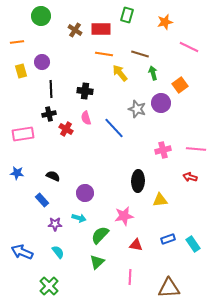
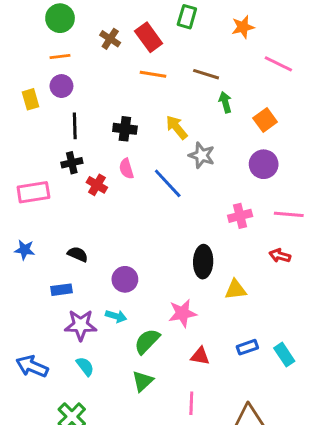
red rectangle: (101, 29) -> (149, 37), turned 54
orange line: (17, 42) -> (60, 57), moved
yellow arrow: (120, 73) -> (177, 127), moved
purple circle: (161, 103) -> (264, 164), moved
blue rectangle: (42, 200) -> (61, 290), turned -56
purple star: (55, 224) -> (81, 325), size x1.5

